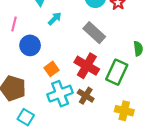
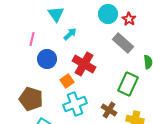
gray rectangle: (94, 33) -> (123, 43), moved
red cross: (87, 66) -> (84, 64), moved
brown cross: (86, 96) -> (109, 110), moved

